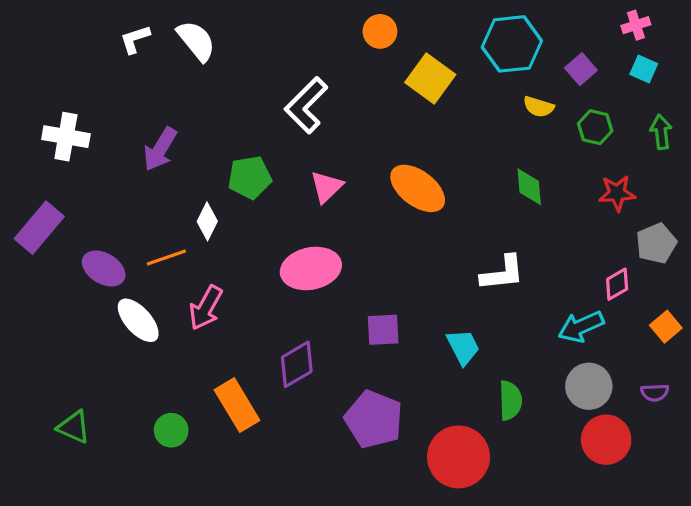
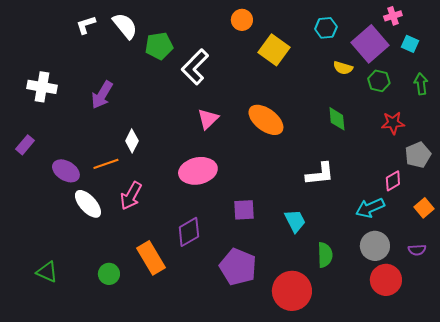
pink cross: (636, 25) -> (393, 16), moved
cyan hexagon: (512, 44) -> (326, 28), size x0.6
purple square: (581, 69) -> (370, 44), size x1.8
green pentagon: (250, 177) -> (159, 46), moved
purple rectangle: (39, 228) -> (25, 145), size x0.6

